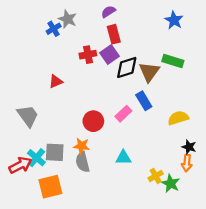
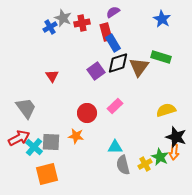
purple semicircle: (108, 12) -> (113, 12), moved
red cross: (88, 55) -> (82, 23), moved
purple square: (109, 55) -> (96, 71), moved
red triangle: (56, 81) -> (52, 76), turned -40
blue rectangle: (144, 101) -> (113, 43), moved
black star: (189, 147) -> (176, 137), size x1.5
gray semicircle: (83, 162) -> (123, 165), moved
red arrow: (20, 165) -> (19, 138), moved
green star: (171, 183) -> (160, 157), moved

